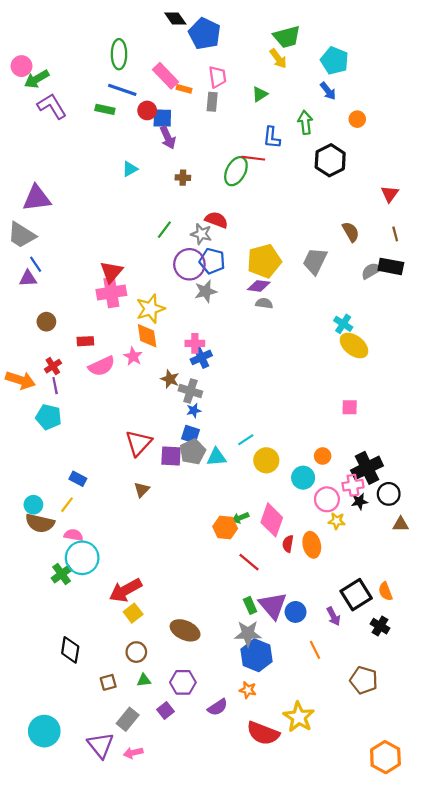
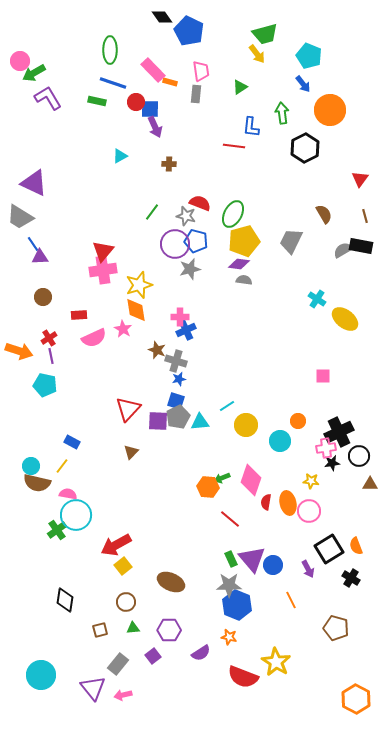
orange circle: (357, 119) -> (330, 110), size x2.0
green ellipse: (236, 171) -> (233, 214), moved
purple triangle: (37, 198) -> (34, 183), turned 32
purple triangle: (28, 278) -> (40, 257), moved
yellow ellipse: (354, 346) -> (345, 319), moved
pink circle: (327, 499) -> (309, 511), moved

